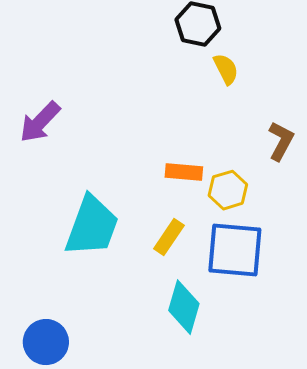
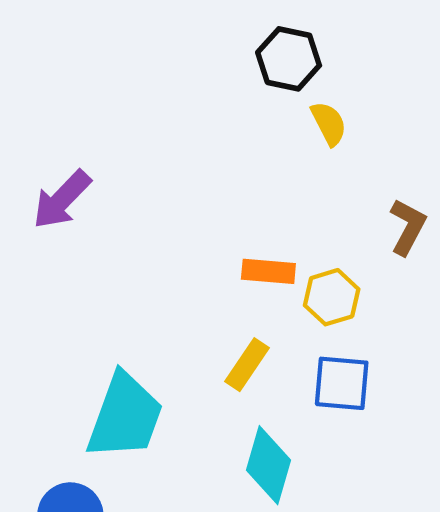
cyan trapezoid: (92, 226) -> (125, 416), moved
blue square: (235, 250) -> (342, 383), size x0.7

